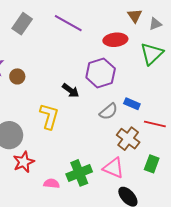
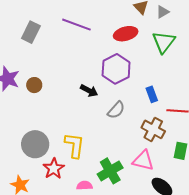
blue rectangle: (132, 104) -> (152, 94), turned 56
gray semicircle: (109, 111) -> (116, 110), moved
yellow L-shape: (49, 116) -> (74, 145), moved

